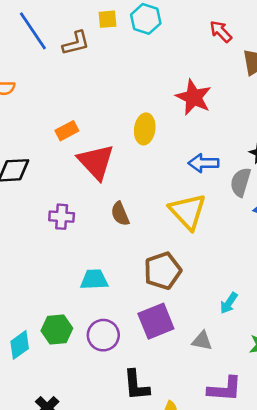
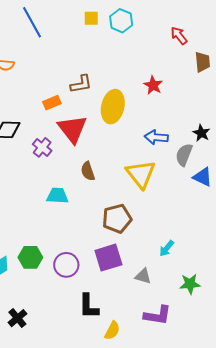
brown L-shape: (76, 43) -> (81, 84), moved
red star: (194, 97) -> (153, 85), size x0.7
yellow ellipse: (145, 129) -> (113, 107), size x1.4
purple cross: (62, 217) -> (42, 147), moved, turned 30
cyan trapezoid: (94, 280) -> (57, 196), moved

